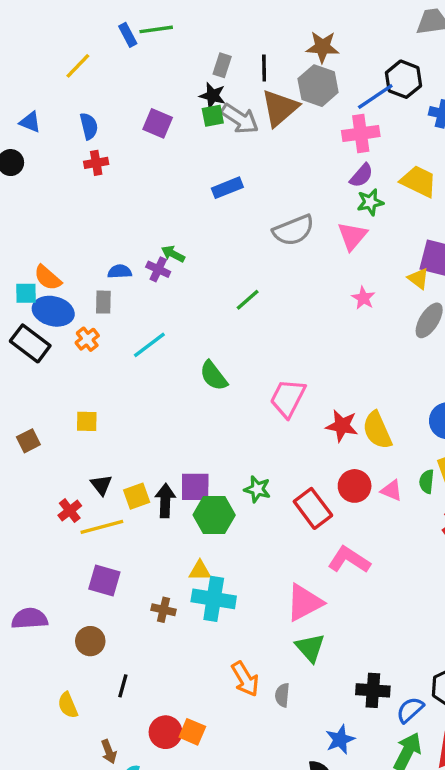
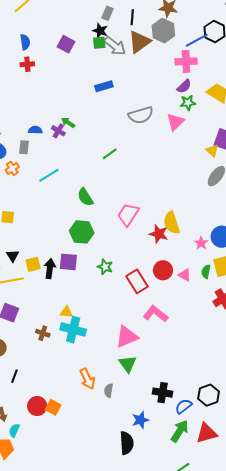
pink star: (363, 298) -> (201, 243), moved
yellow semicircle: (377, 430) -> (172, 223), moved
green hexagon: (214, 515) -> (82, 232), moved

